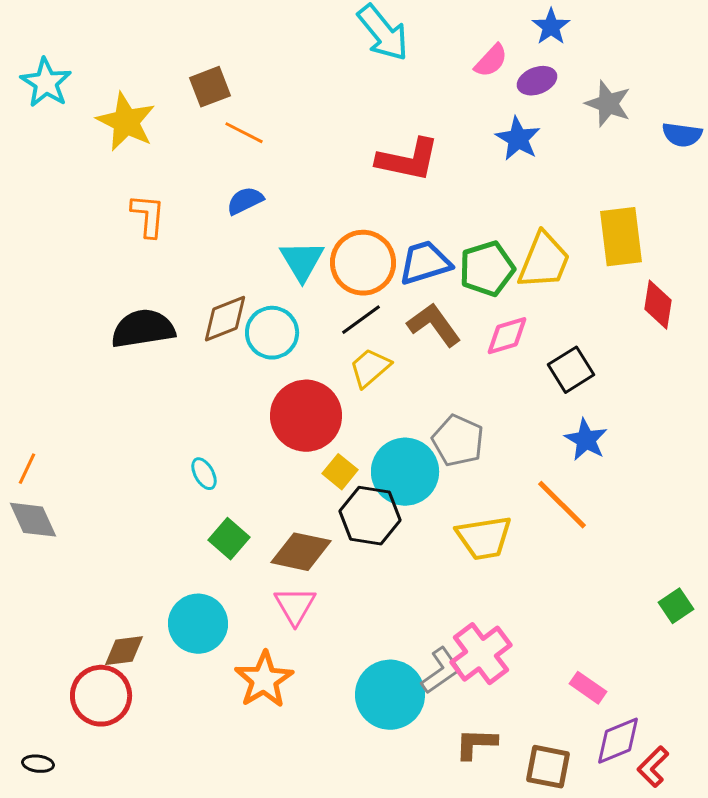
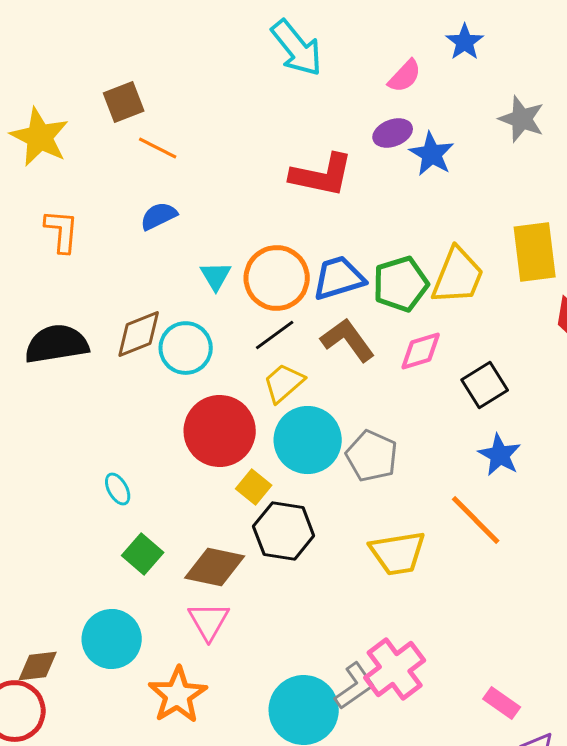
purple ellipse: (537, 81) -> (393, 133), moved
cyan triangle: (302, 261) -> (216, 276), size x0.7
cyan circle: (405, 472) -> (308, 440), moved

